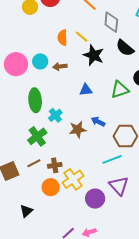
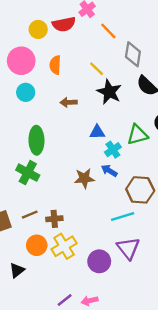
orange semicircle: (62, 38) -> (55, 65), moved
cyan circle: (40, 61) -> (26, 92), moved
pink circle: (16, 64) -> (21, 61), moved
cyan cross: (55, 115) -> (113, 150), moved
green cross: (37, 136) -> (28, 173), moved, turned -30
yellow cross: (73, 179) -> (64, 246), moved
orange circle: (51, 187) -> (37, 245), moved

